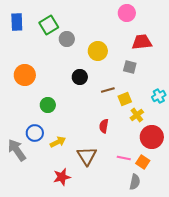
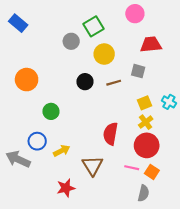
blue rectangle: (17, 22) -> (18, 23), turned -48
green square: (49, 25) -> (93, 26), moved
brown line: (108, 90) -> (114, 83), moved
cyan cross: (159, 96) -> (169, 102), turned -32
yellow square: (125, 99) -> (144, 103), moved
red semicircle: (104, 126) -> (110, 134), size x1.5
red circle: (152, 137) -> (147, 145), moved
gray arrow: (17, 150) -> (18, 159), turned -30

